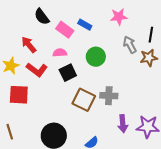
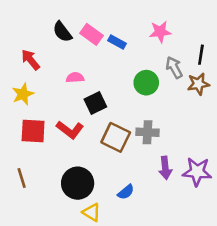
pink rectangle: (65, 30) -> (92, 34), moved
red arrow: (29, 45) -> (31, 60), moved
pink semicircle: (60, 53) -> (75, 78), moved
green circle: (96, 57) -> (146, 83), moved
red L-shape: (37, 70) -> (70, 130), moved

